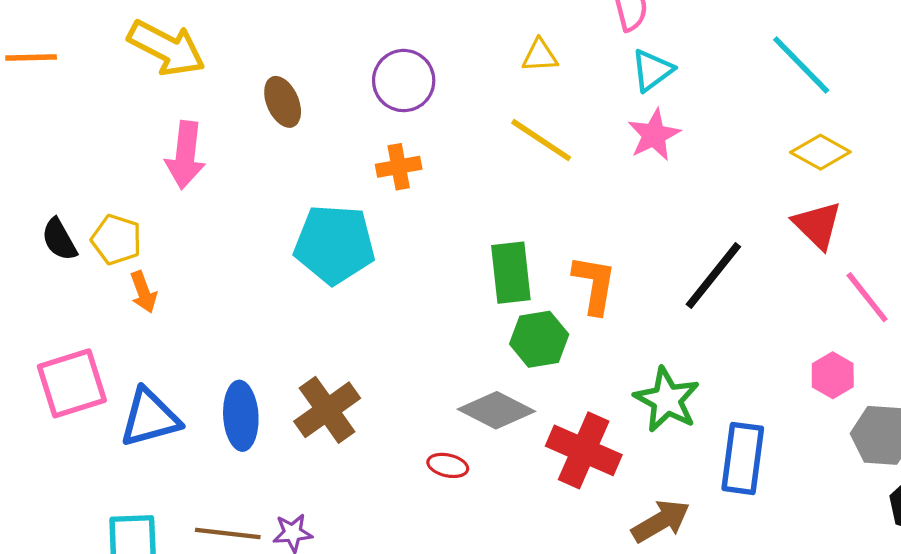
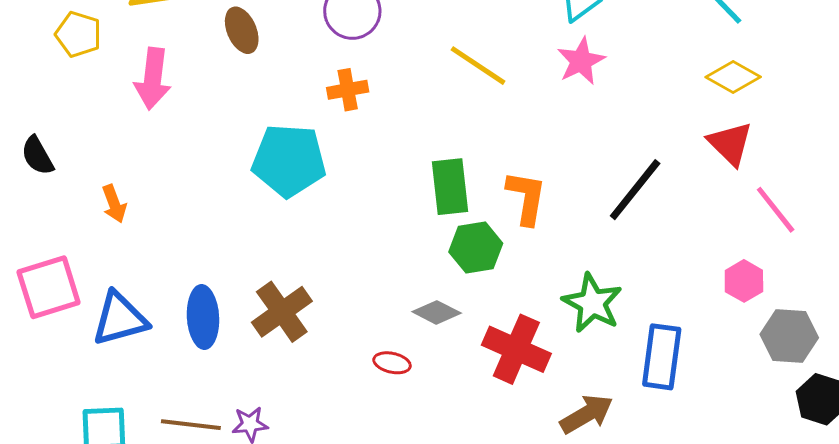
yellow pentagon: (116, 240) -> (78, 34), moved
gray diamond: (496, 410) -> (437, 312), size x0.7

